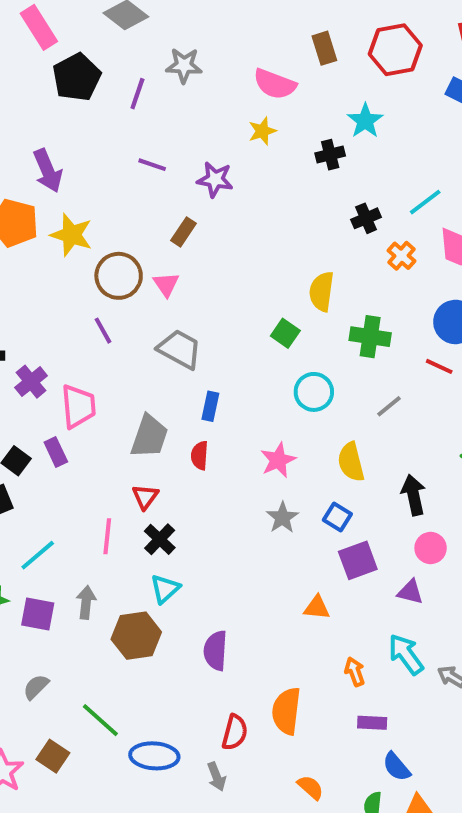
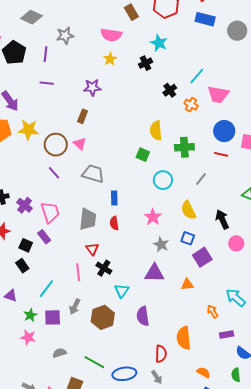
purple line: (152, 165) -> (47, 83), moved
cyan triangle: (165, 589) -> (122, 291), moved
purple triangle: (410, 592) -> (154, 273), moved, size x1.5
gray arrow: (86, 602) -> (75, 307), turned -147
gray semicircle: (36, 687) -> (59, 353), turned 40

